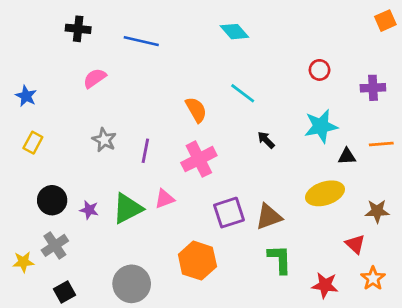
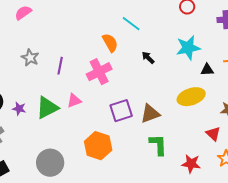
orange semicircle: (196, 110) -> (110, 43), moved

